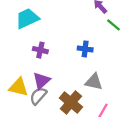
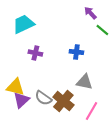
purple triangle: (41, 81) -> (21, 100), moved
gray semicircle: (38, 96) -> (43, 98), moved, turned -96

